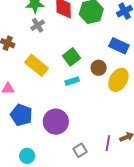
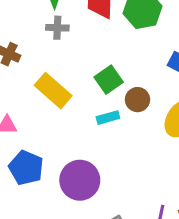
gray cross: (38, 25) -> (57, 28), turned 32
brown circle: (99, 68) -> (137, 100), moved

